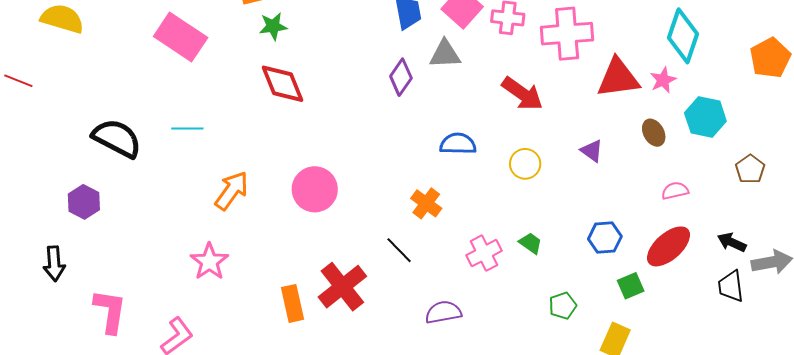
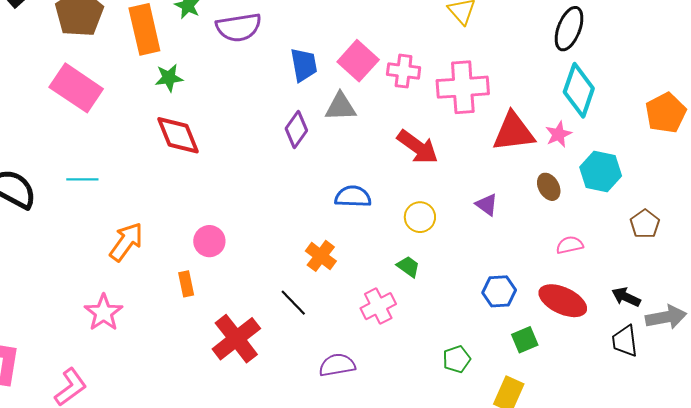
pink circle: (315, 189) -> (209, 241), size x0.7
green trapezoid: (531, 243) -> (408, 267), moved
red ellipse: (669, 246) -> (563, 301), turned 66
orange rectangle: (293, 303) -> (186, 284), moved, size x0.7

